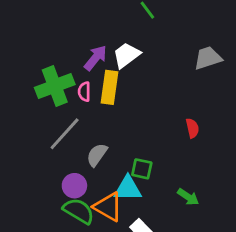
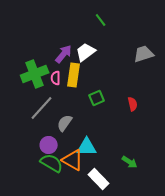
green square: (142, 169) -> (97, 98), moved, turned -35
green arrow: (188, 197) -> (130, 162), moved

